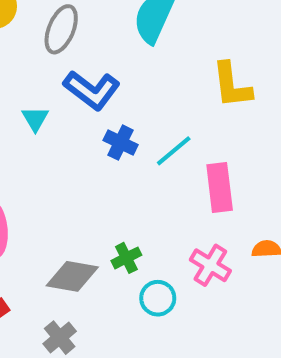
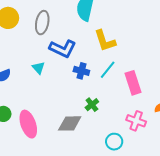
yellow L-shape: (232, 85) -> (105, 41), moved
green cross: (126, 258) -> (92, 105), moved
gray diamond: (72, 276) -> (70, 123), moved

